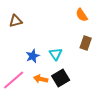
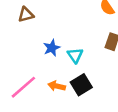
blue star: (33, 56) -> (52, 48), moved

